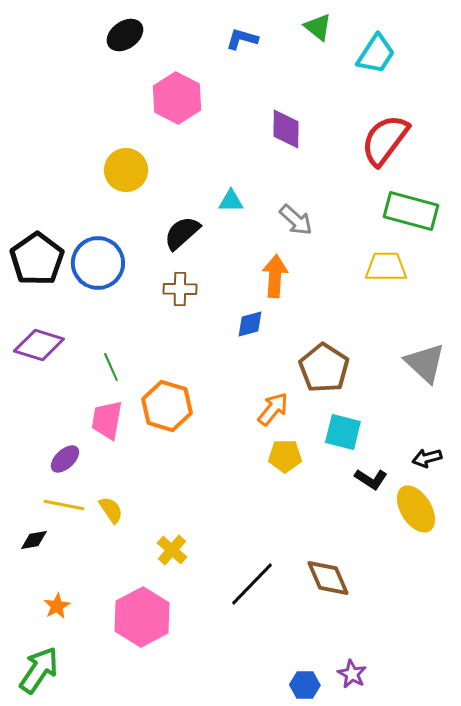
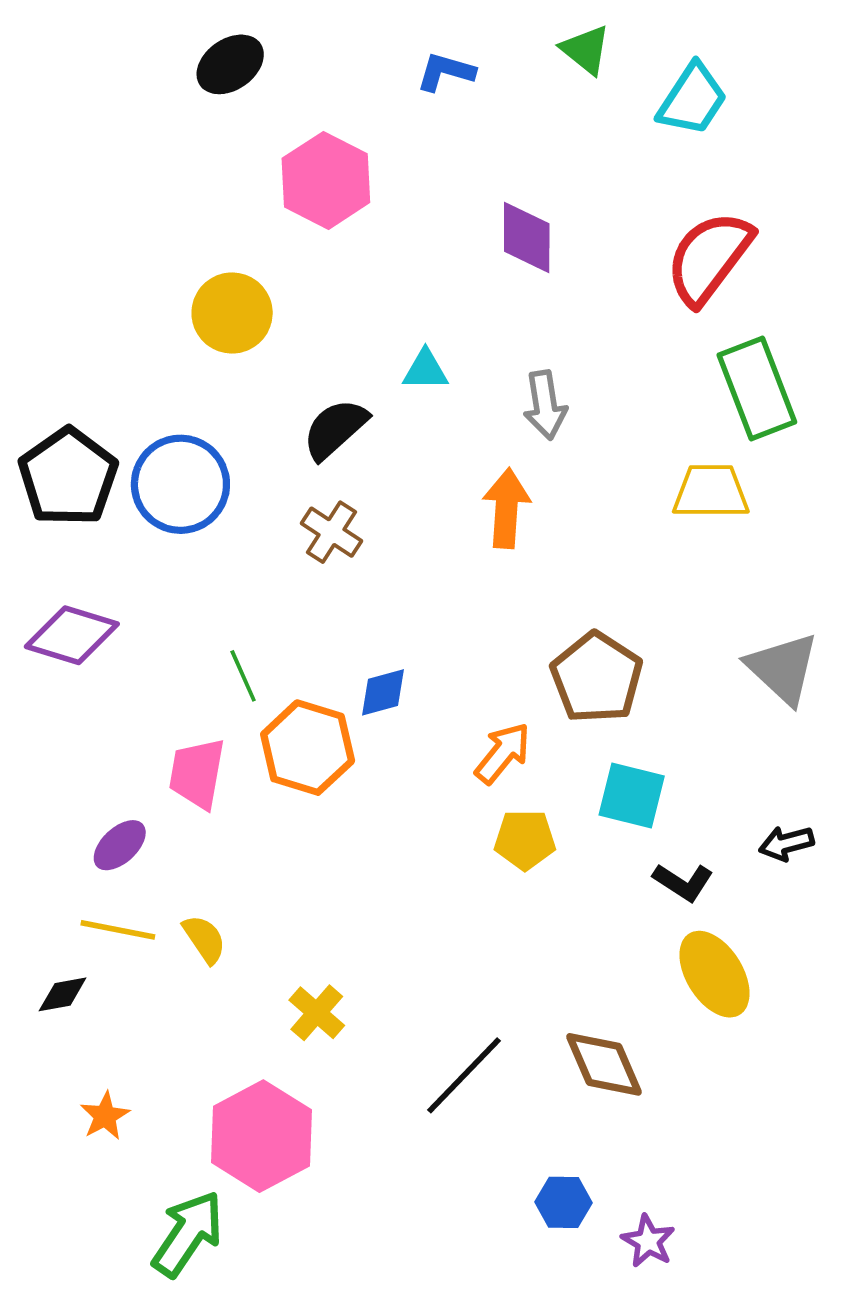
green rectangle: (411, 211) -> (757, 389), turned 54
gray arrow: (296, 220) -> (545, 405), turned 39
brown cross: (180, 289) -> (331, 532), turned 32
blue diamond: (250, 324) -> (383, 692), moved
green line: (111, 367) -> (243, 676), moved
yellow ellipse: (416, 509) -> (714, 974), moved
green arrow: (39, 670) -> (188, 1234), moved
blue hexagon: (305, 685) -> (563, 1202), moved

